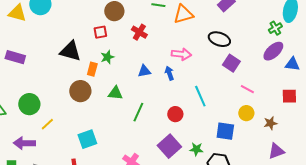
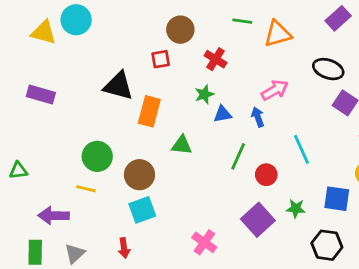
pink arrow: (181, 54) -> (275, 90), turned -36
green star: (107, 57) -> (204, 94), moved
orange rectangle: (92, 69) -> (149, 111), size x1.5
brown circle: (80, 91) -> (139, 175), moved
green circle: (29, 104) -> (97, 156), moved
green line: (138, 112) -> (238, 156), moved
yellow line: (47, 124) -> (86, 189), turned 56
green star: (196, 149) -> (296, 209), moved

